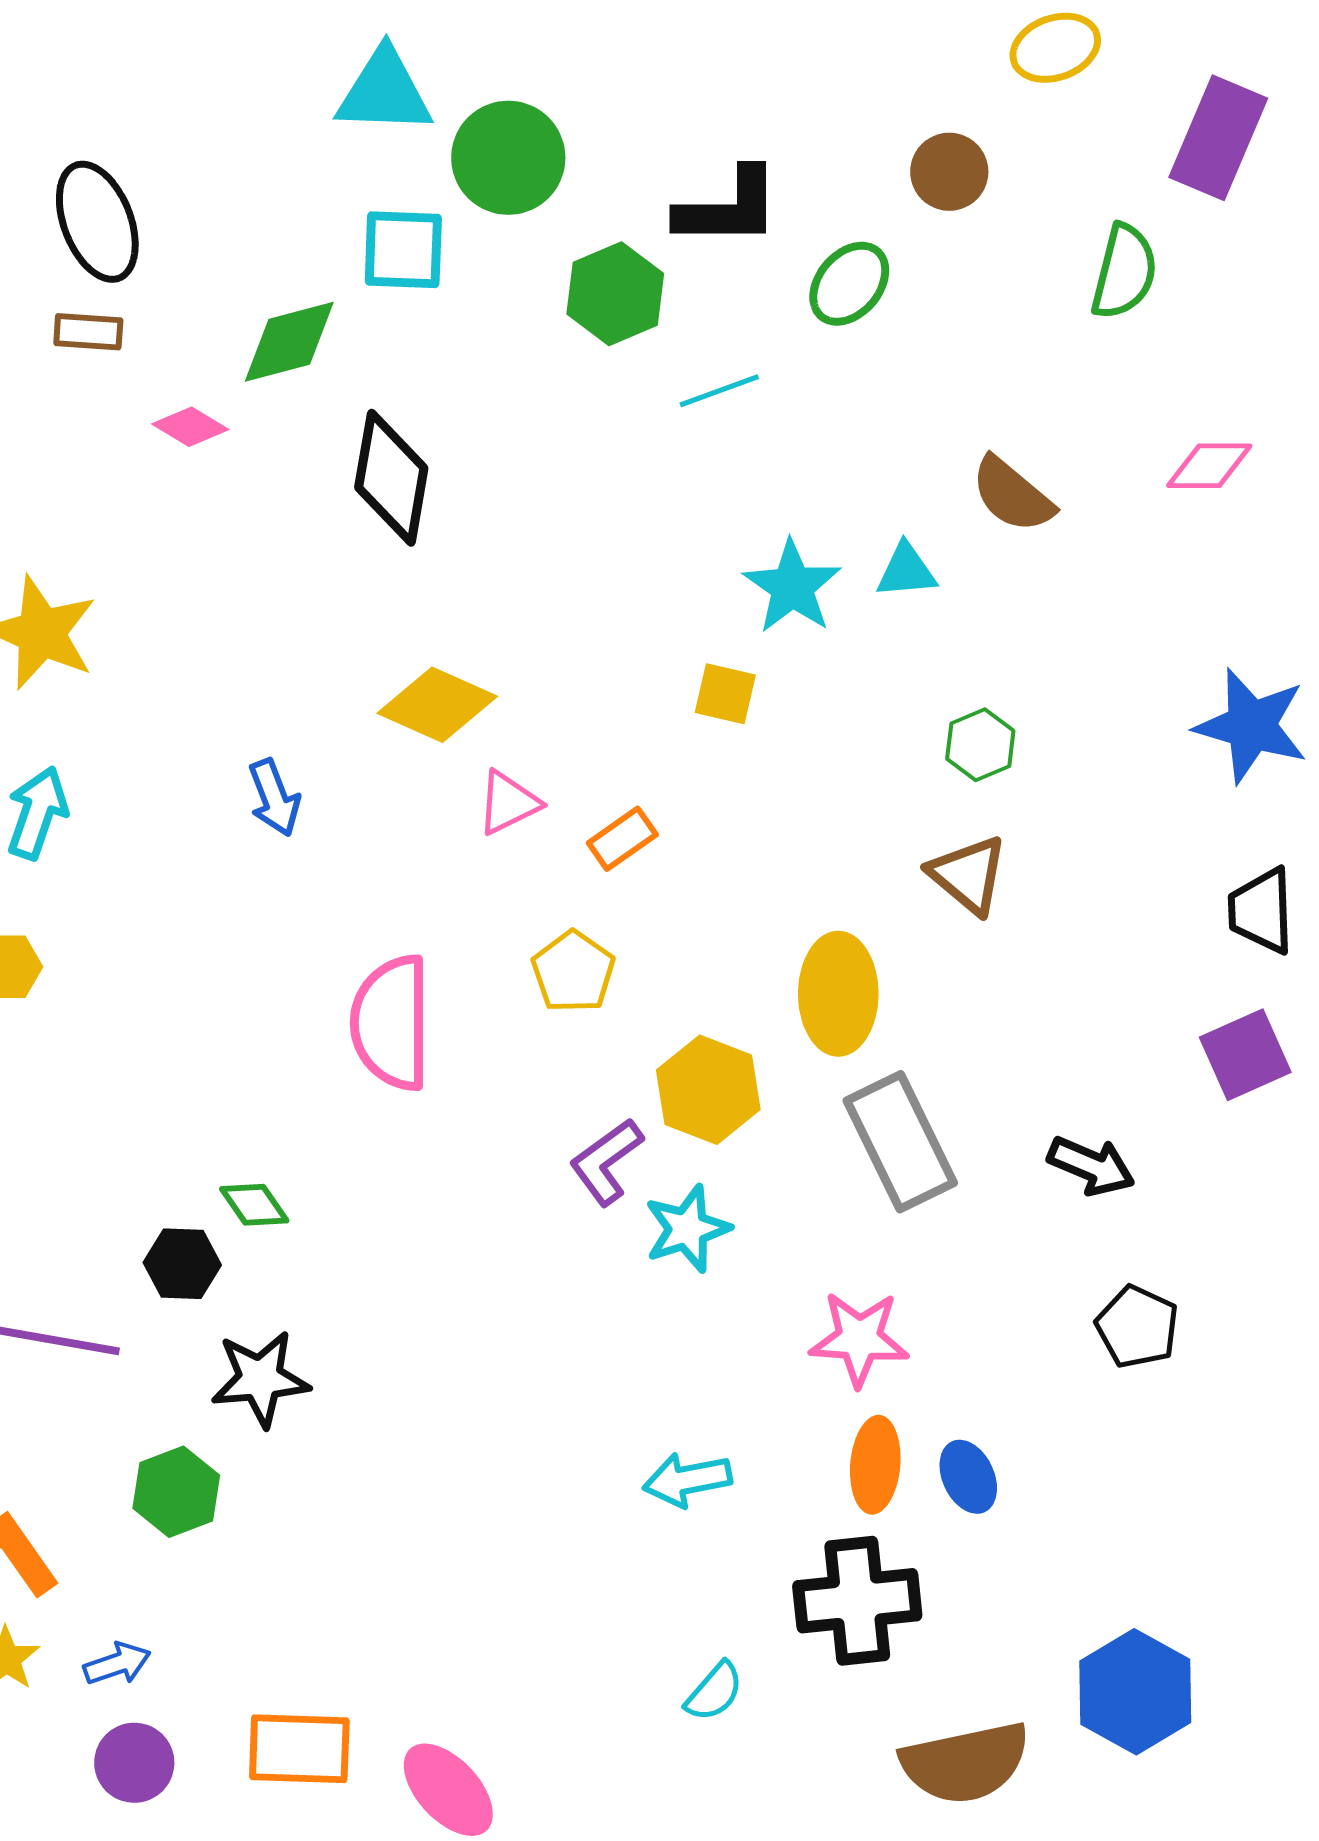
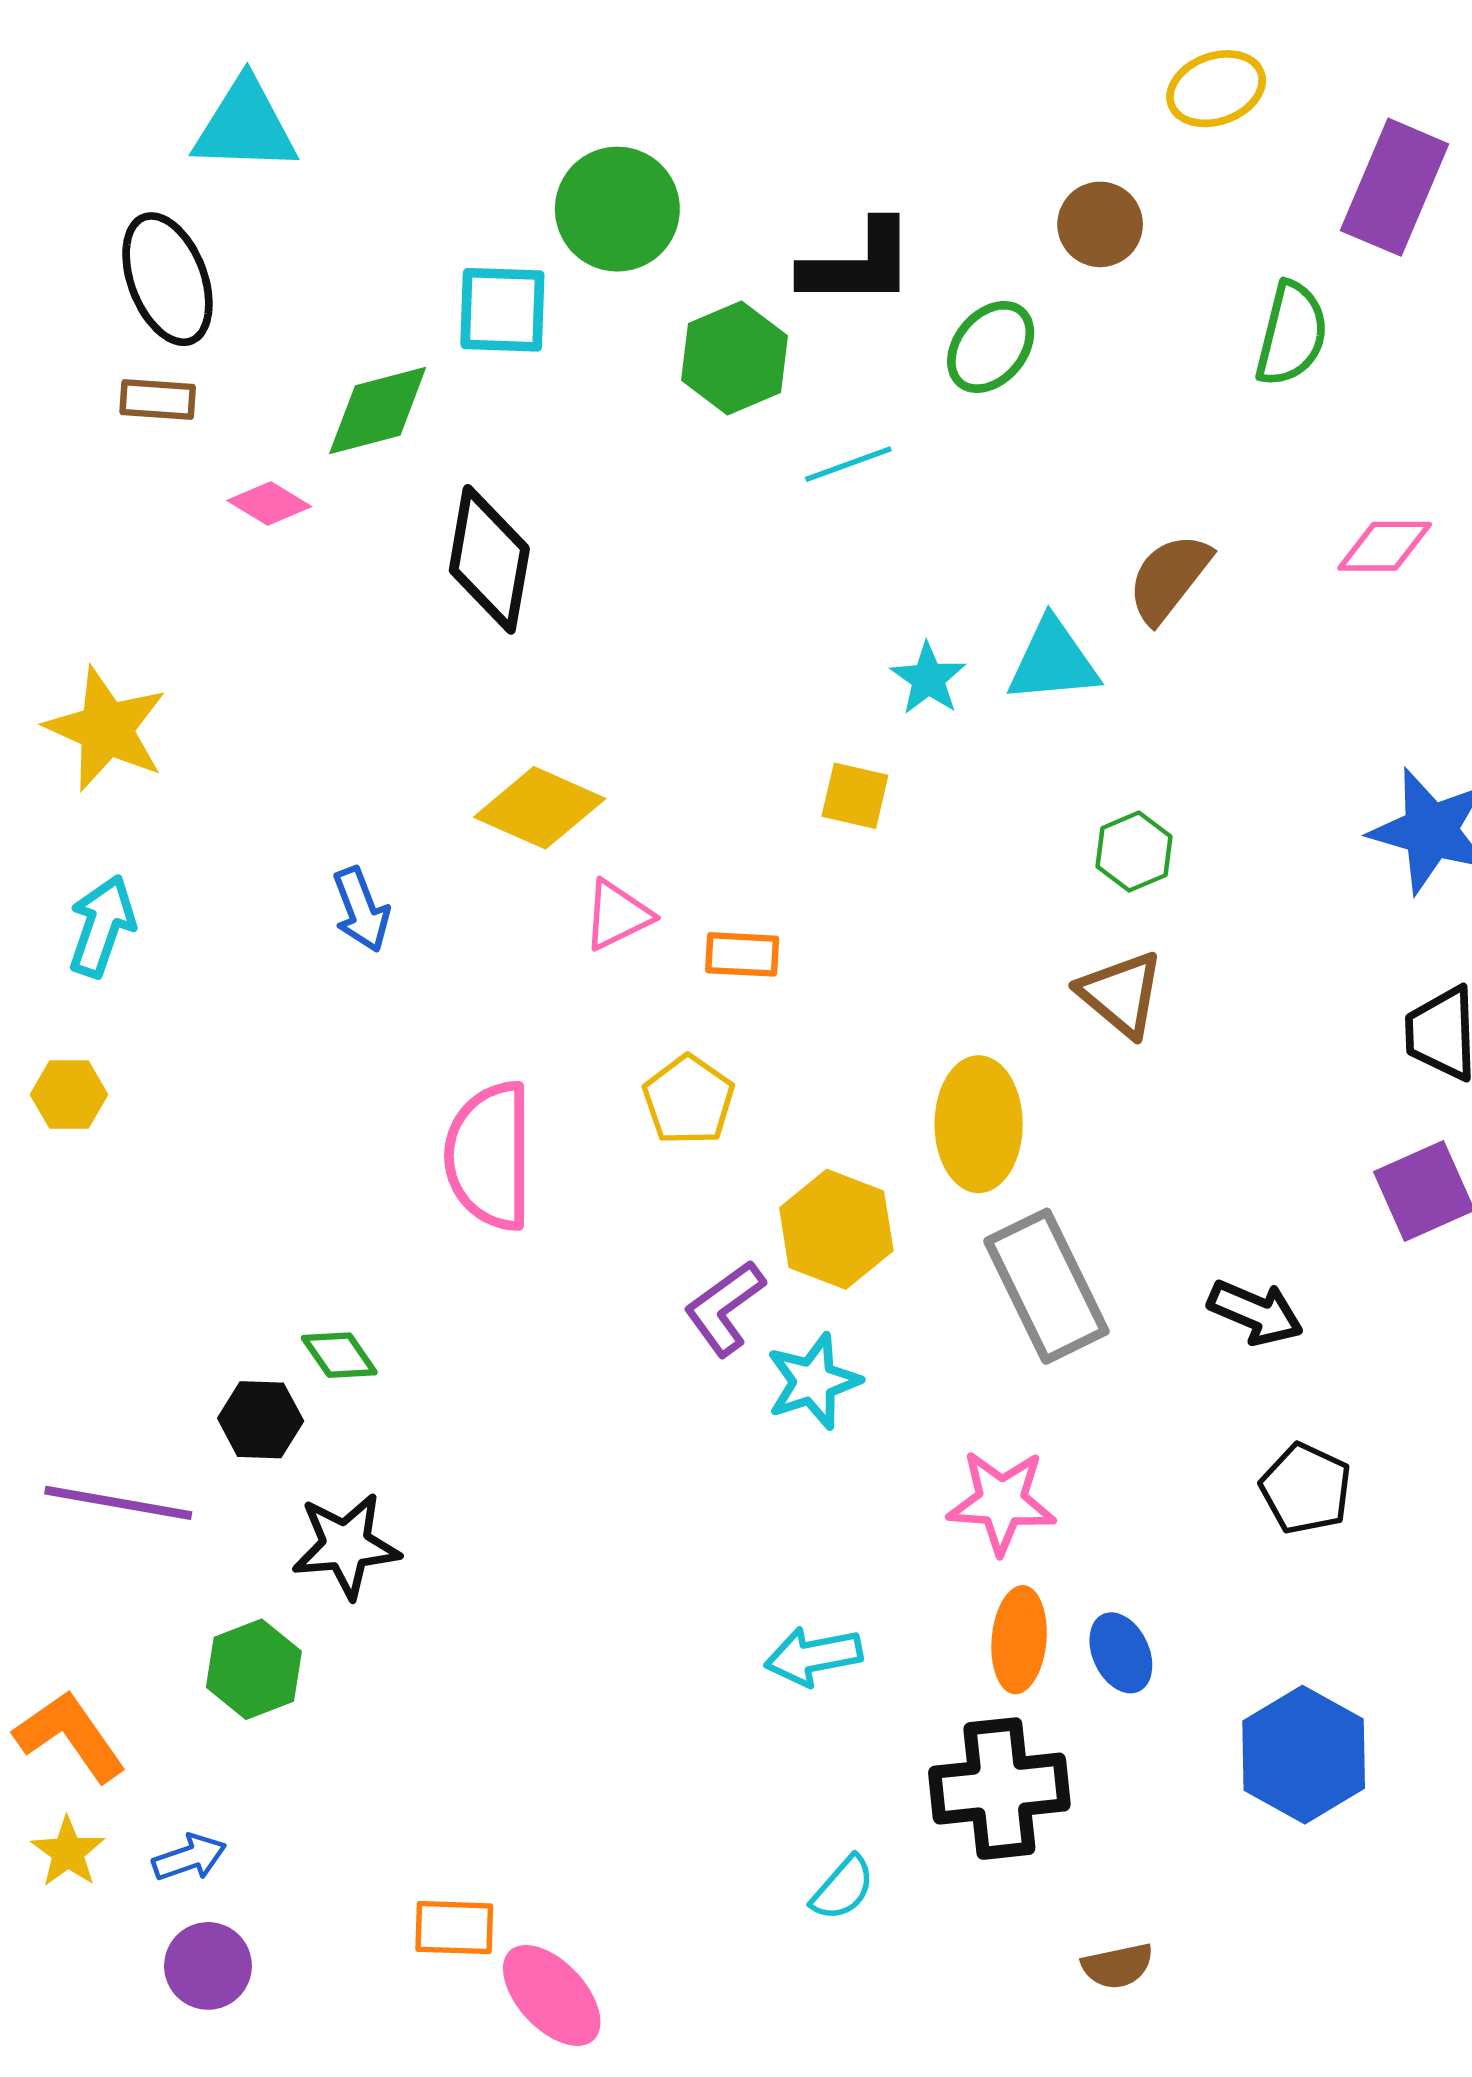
cyan triangle: (384, 92) -> (245, 126), moved
brown semicircle: (1012, 495) -> (1169, 578), turned 88
cyan triangle: (906, 571) -> (1053, 661), size x1.4
cyan star: (792, 587) -> (928, 679), size x0.7
orange rectangle: (622, 839) -> (742, 954), turned 38
blue hexagon: (1135, 1692) -> (1304, 1755), moved
orange rectangle: (299, 1749) -> (454, 1928), moved, size x0.7
brown semicircle: (965, 1763) -> (1118, 1966), size x0.5

